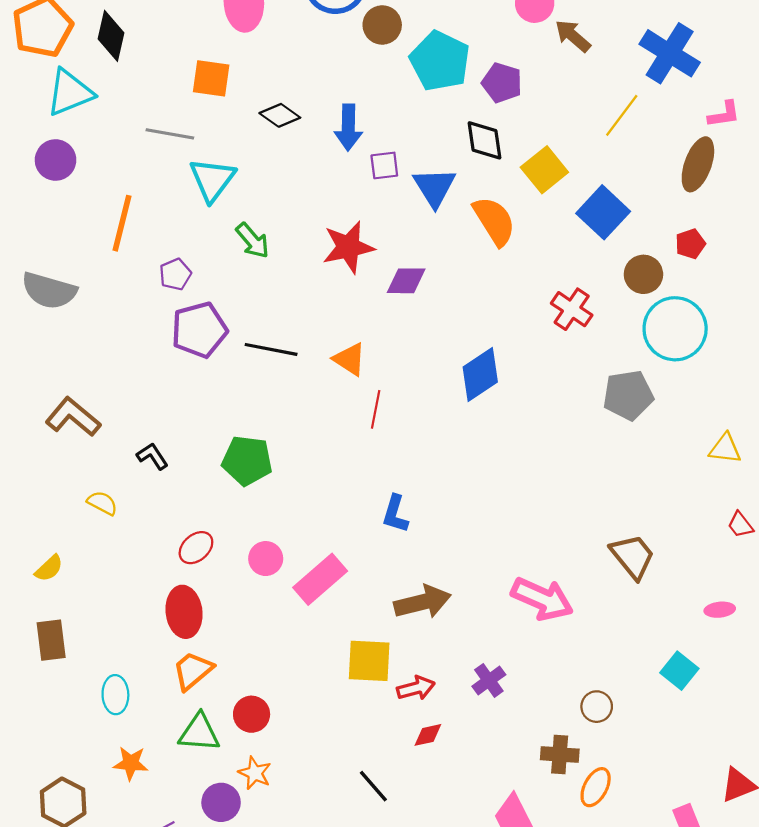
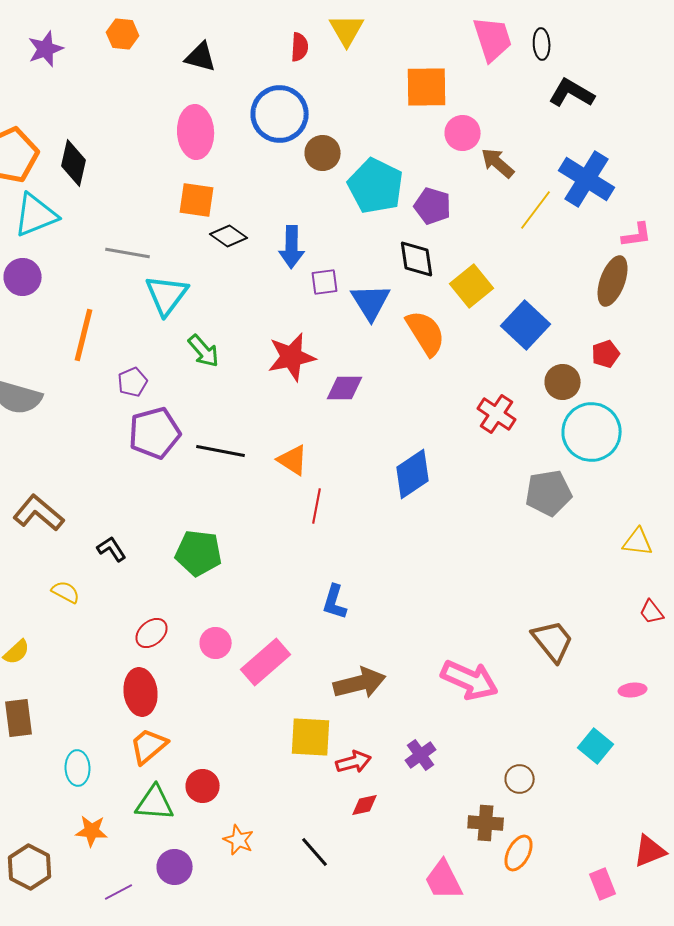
orange square: (211, 78) -> (197, 200), moved
yellow line: (622, 115) -> (536, 210), moved
orange star: (255, 773) -> (239, 840), moved

